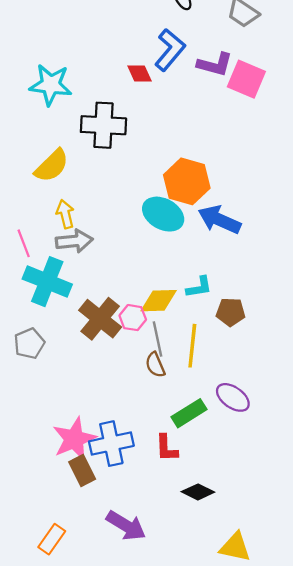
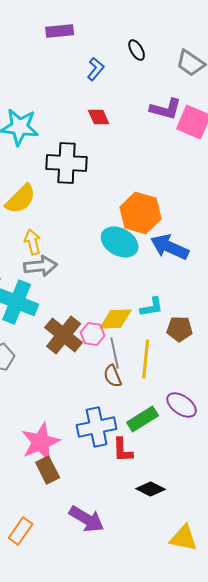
blue L-shape: (170, 50) -> (96, 69), moved, size x0.6
blue cross: (111, 444) -> (97, 427), moved

